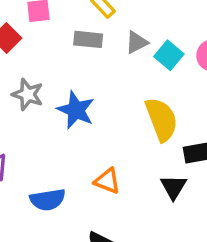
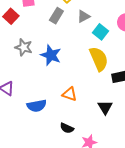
gray rectangle: (88, 39) -> (56, 16), turned -63
cyan square: (169, 55) -> (101, 32), moved
black triangle: (173, 187) -> (105, 107), moved

